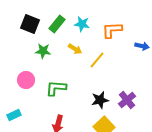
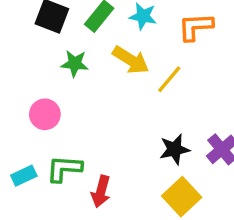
yellow arrow: (75, 49) -> (131, 60), size x1.5
green L-shape: (56, 88) -> (64, 169), moved

